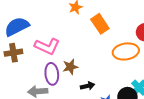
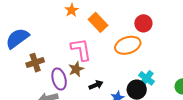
pink L-shape: (47, 46) -> (81, 49), moved, turned -115
brown cross: (13, 53) -> (35, 63), moved

